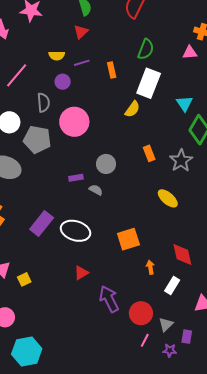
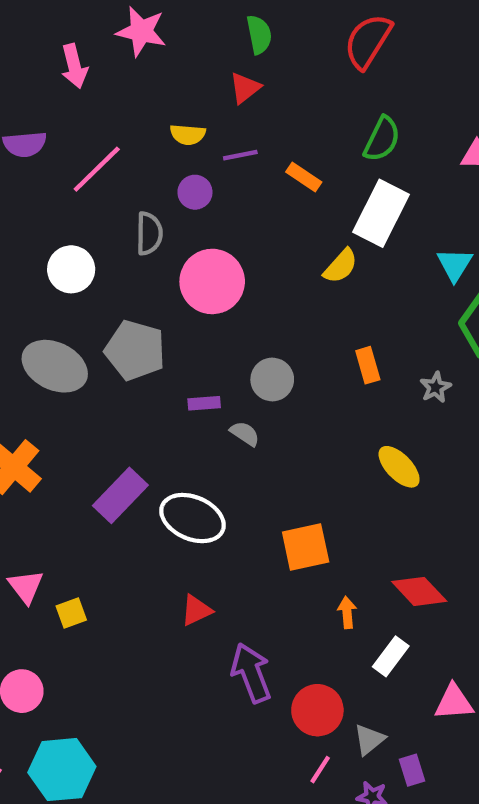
orange rectangle: (112, 70) -> (304, 177), turned -49
gray pentagon: (37, 140) -> (135, 350), moved
gray star: (181, 161) -> (436, 387), size x0.6
red diamond: (182, 255) -> (419, 591), turned -35
purple rectangle: (187, 337) -> (412, 770), turned -32

